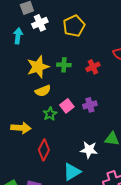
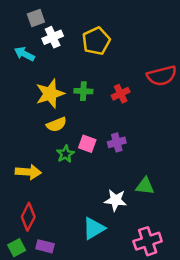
cyan arrow: (18, 36) -> (24, 54), turned -70
pink square: (67, 106) -> (87, 144), turned -32
red diamond: (44, 150) -> (28, 217), moved

